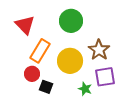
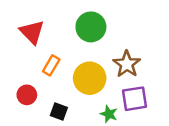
orange rectangle: (40, 51) -> (51, 65), size x0.7
red circle: (32, 74) -> (27, 95), moved

